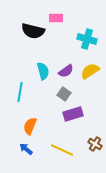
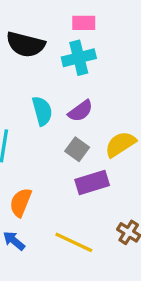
pink rectangle: (56, 18) -> (84, 23), moved
cyan cross: (87, 39) -> (79, 58), moved, turned -30
yellow semicircle: (90, 71) -> (120, 144), moved

